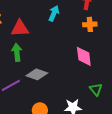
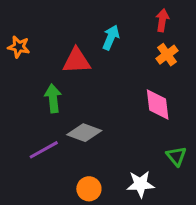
orange cross: (90, 24) -> (167, 55), turned -32
red triangle: (20, 28) -> (76, 61), moved

